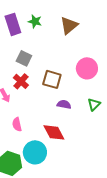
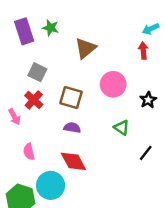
brown triangle: (69, 25) -> (85, 48), moved
purple semicircle: (64, 104) -> (72, 128), moved
green triangle: (94, 104) -> (122, 128), turned -40

